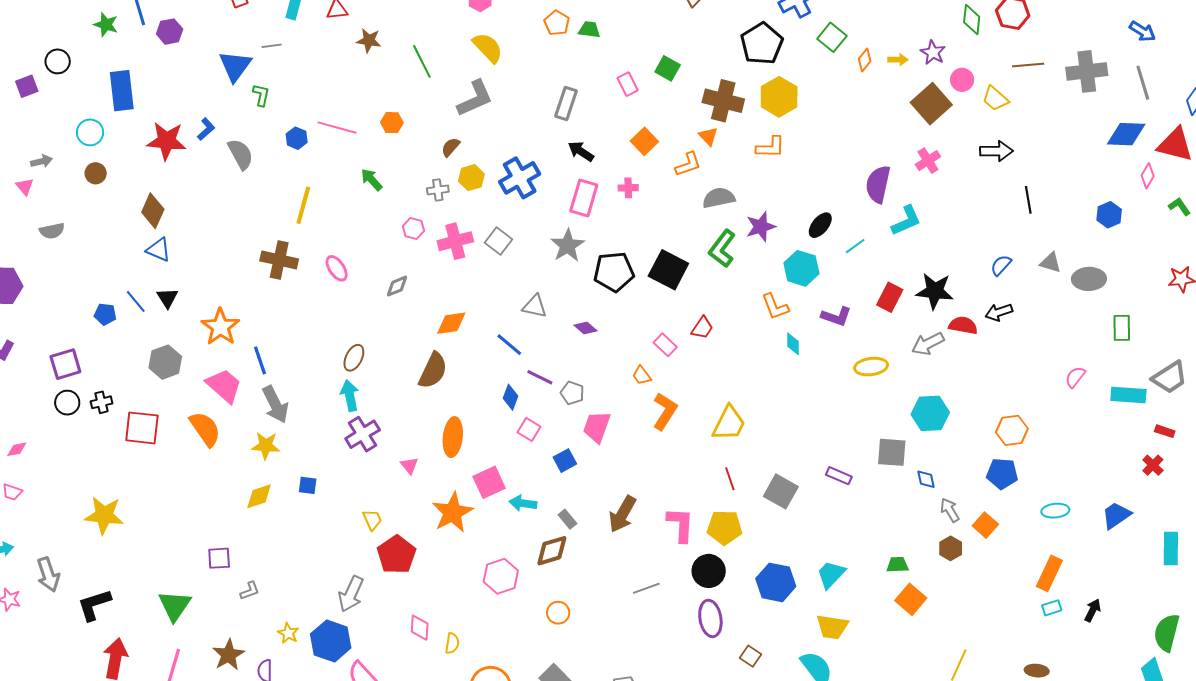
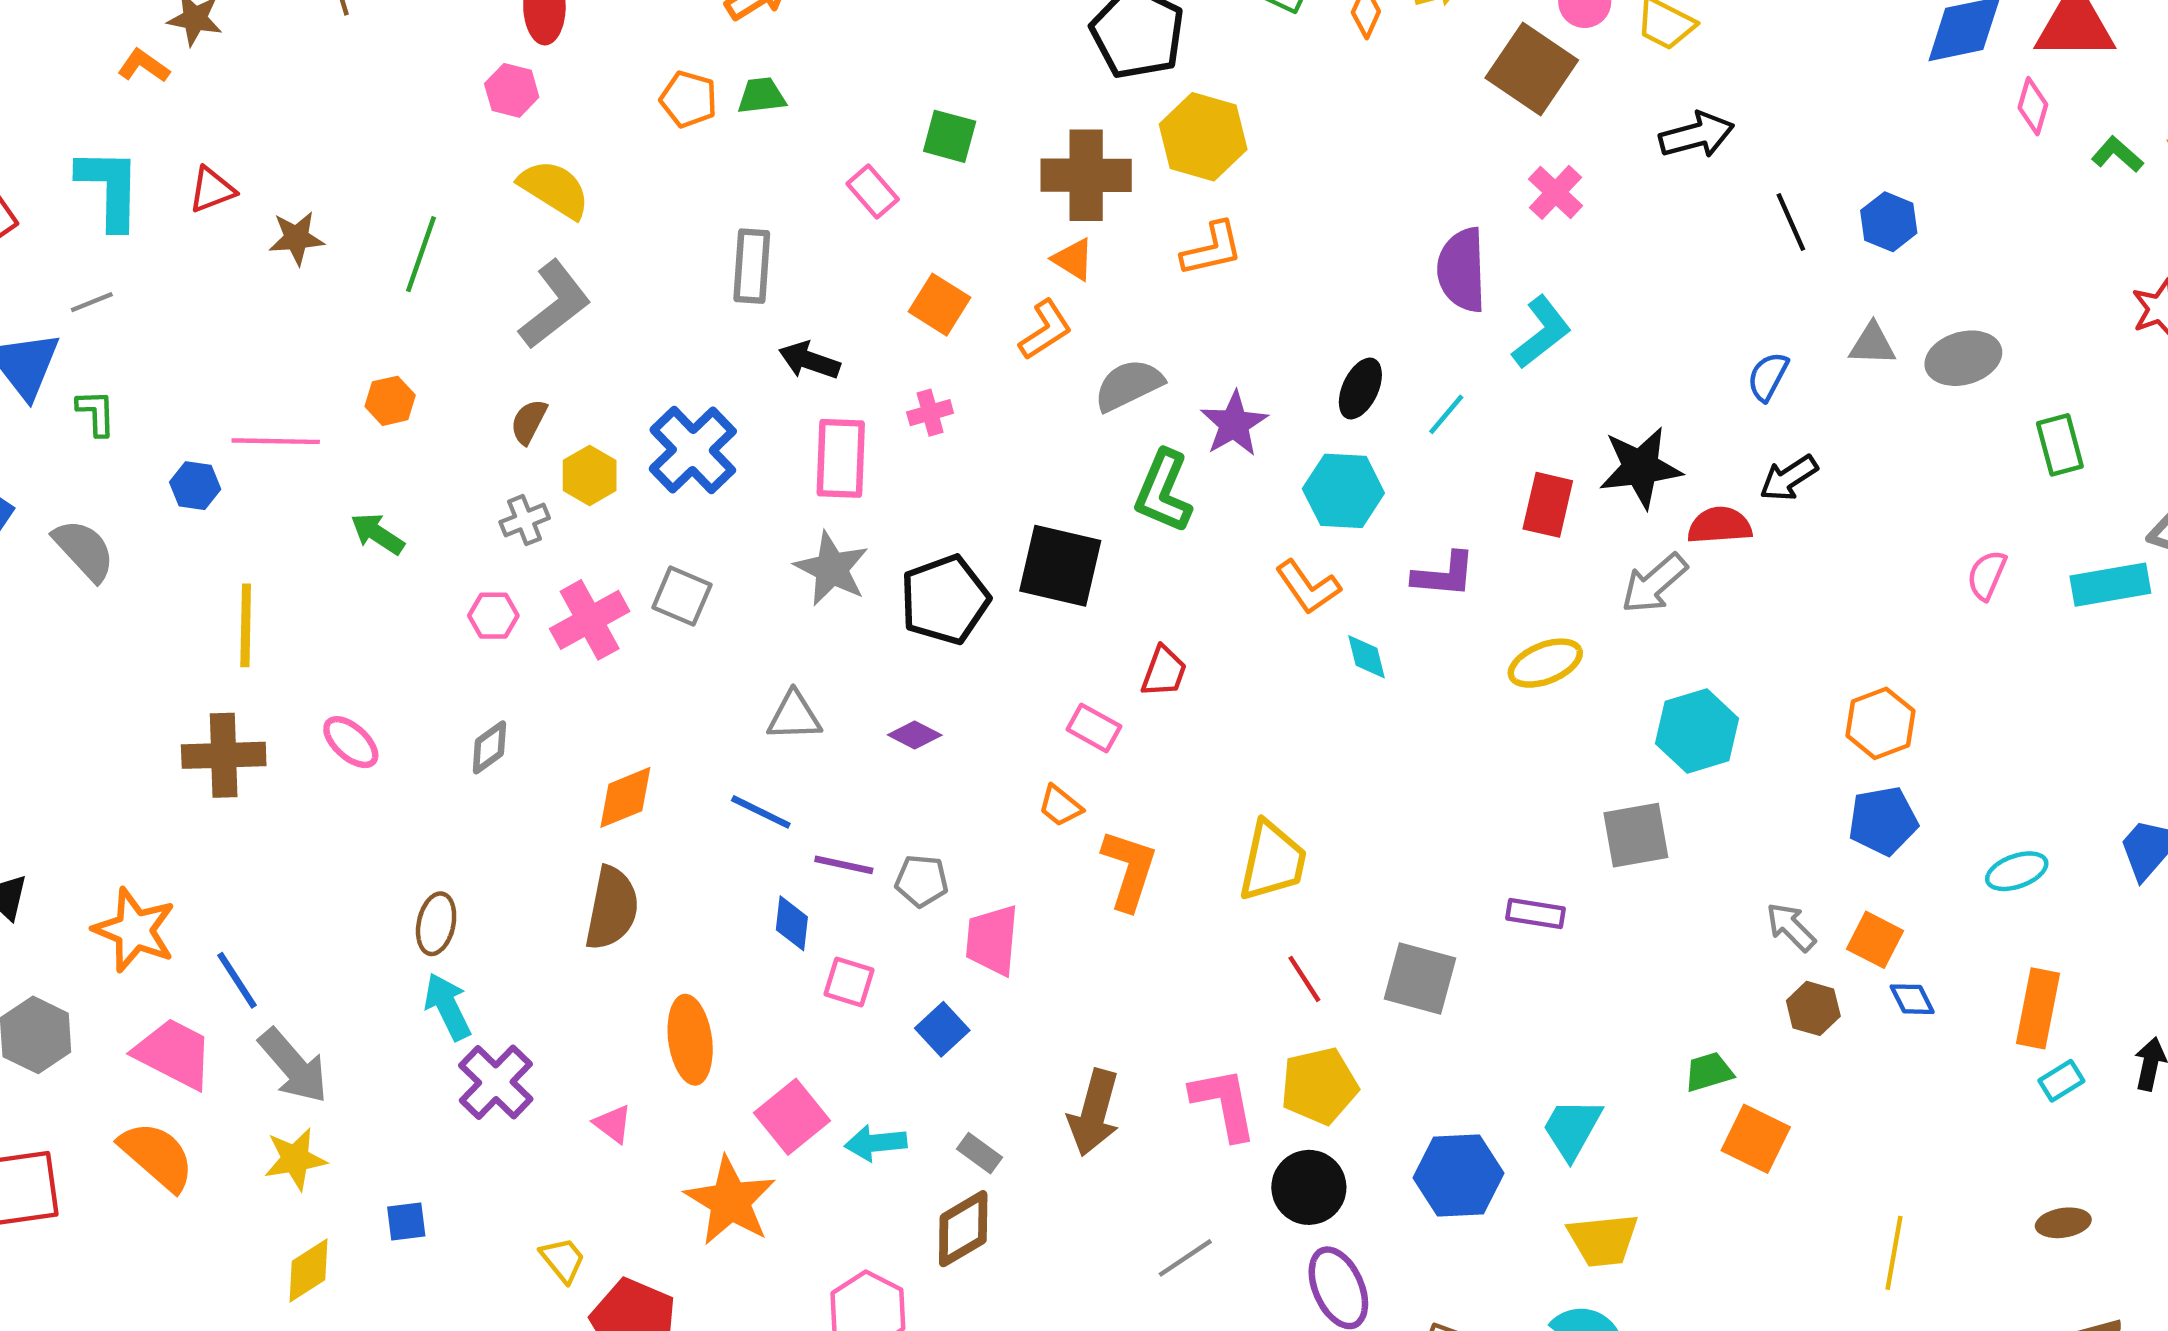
green line: (422, 61) -> (421, 254), turned 60
blue hexagon: (1109, 215) -> (1889, 222), moved
blue diamond: (926, 479) -> (1912, 999), moved

